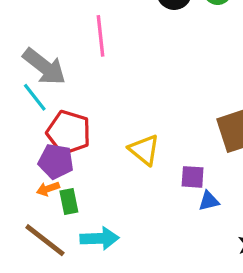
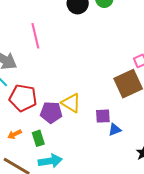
purple pentagon: (56, 161) -> (51, 112), moved
green rectangle: (69, 202) -> (38, 138), moved

